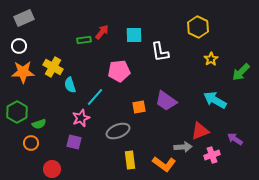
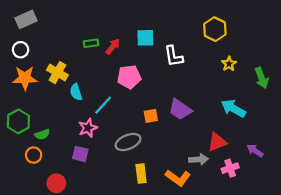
red arrow: (102, 32) -> (113, 46), moved
green arrow: (241, 72) -> (262, 78), turned -66

